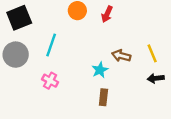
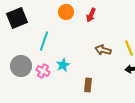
gray circle: (16, 55) -> (21, 66), moved
cyan star: (100, 70) -> (63, 65), moved

